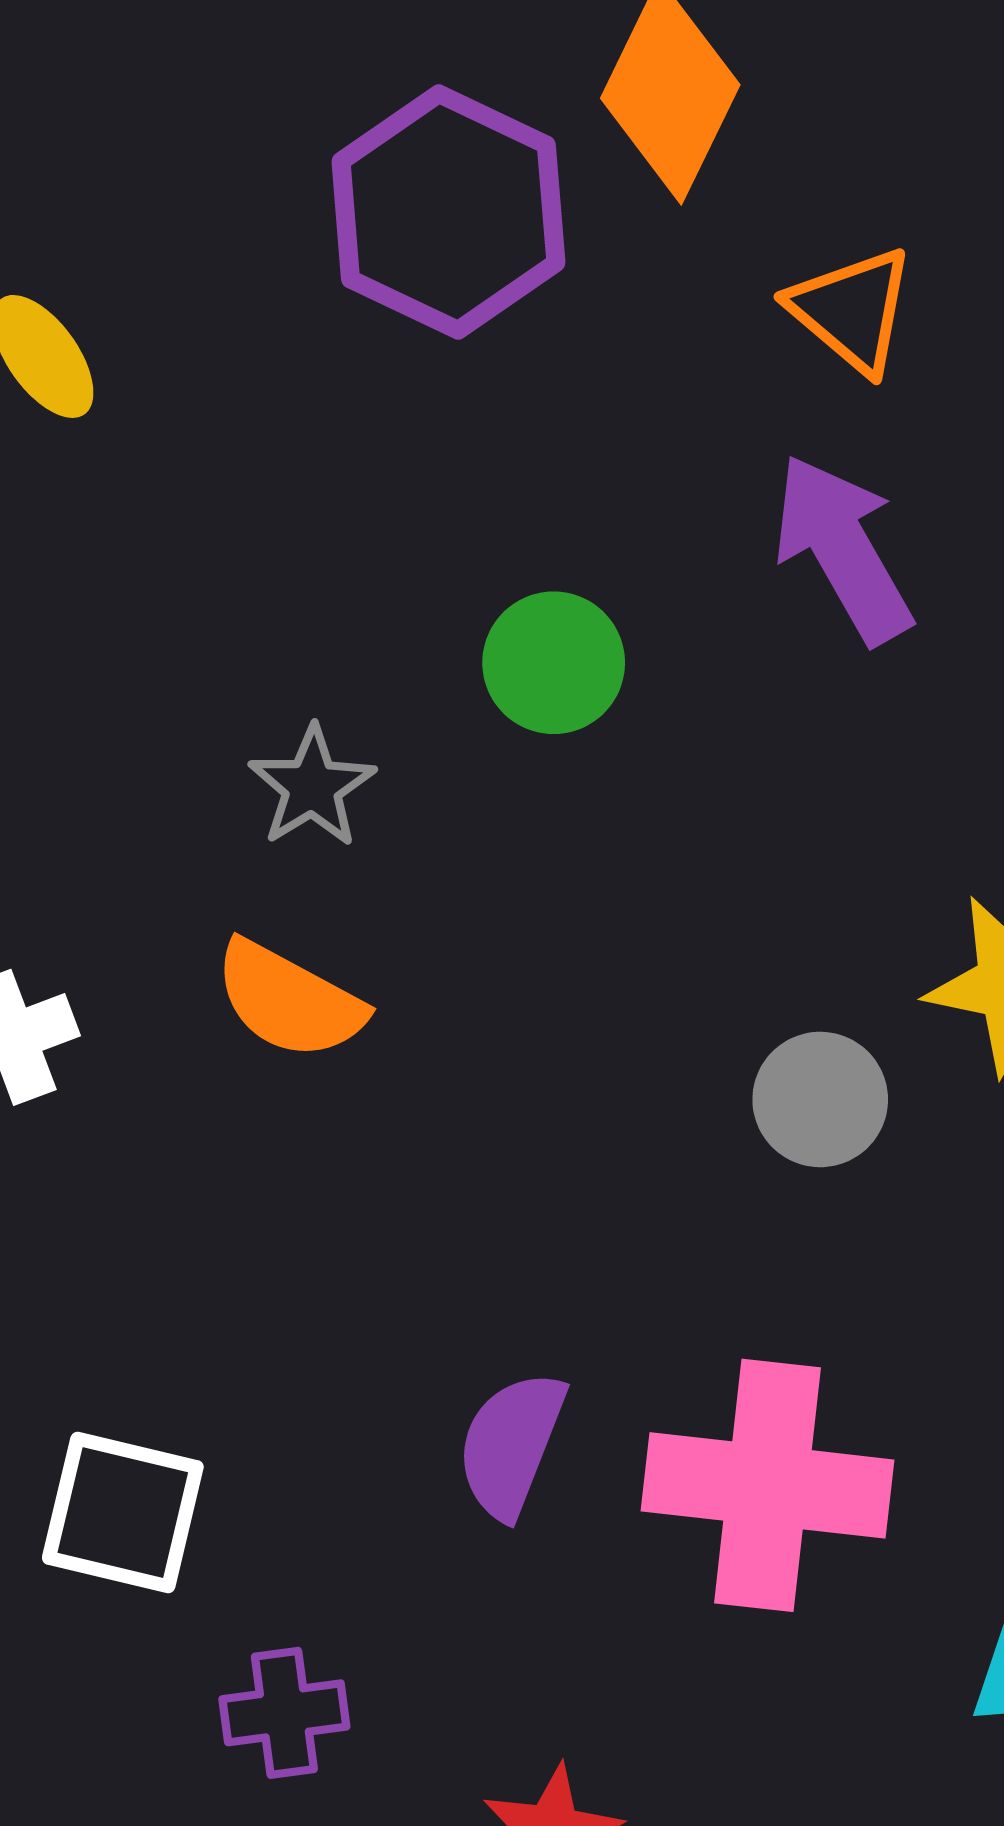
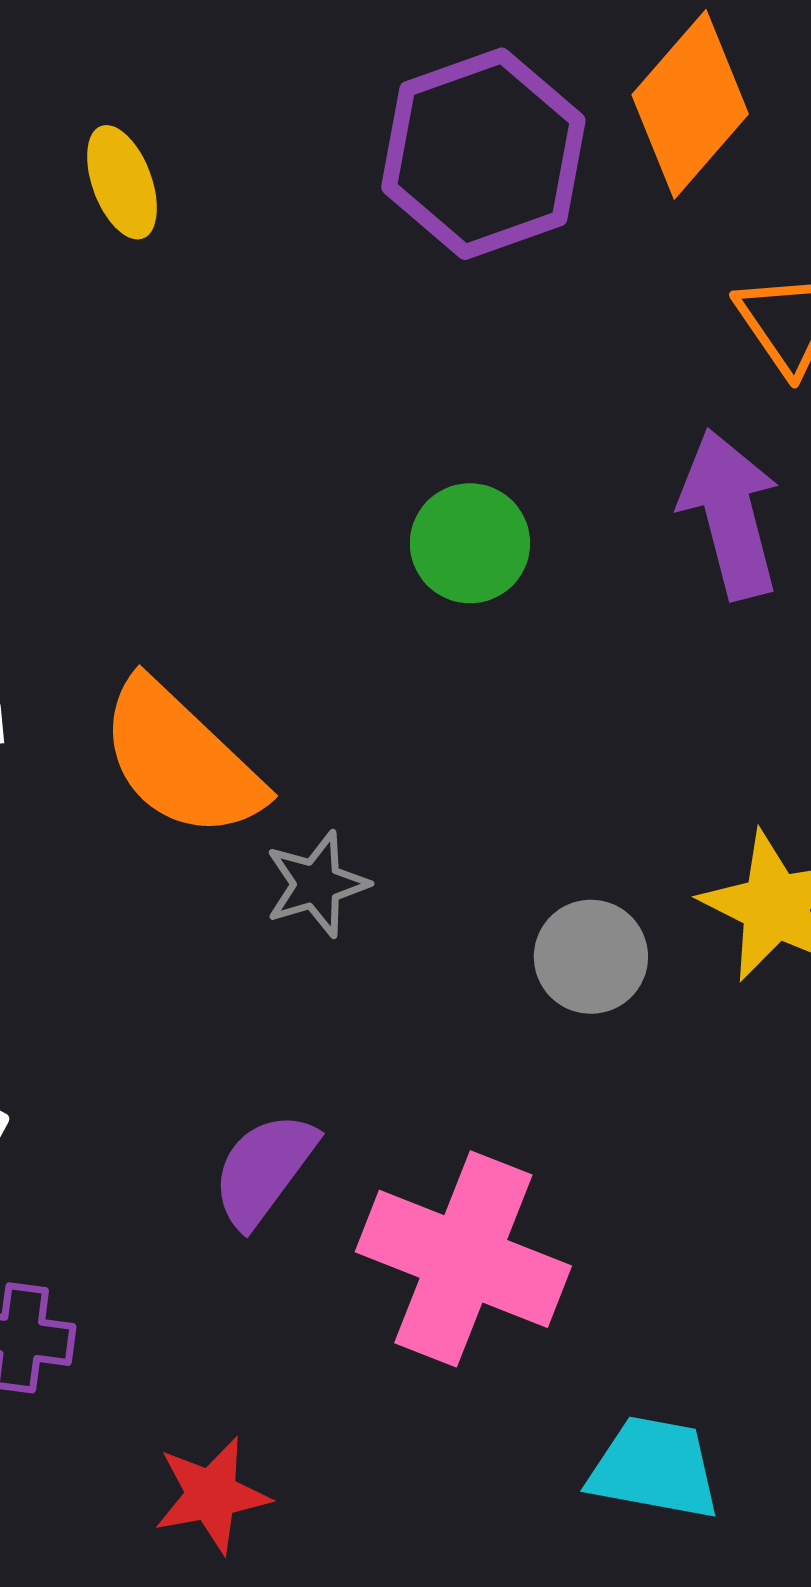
gray star: (312, 787) -> (317, 884), moved
orange semicircle: (289, 1000) -> (181, 760), size x1.4

